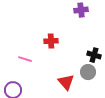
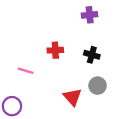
black cross: (94, 55) -> (92, 55), moved

